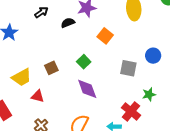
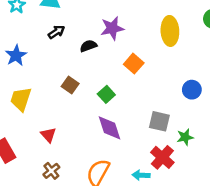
brown square: (51, 68) -> (70, 85), moved, turned -32
gray square: (128, 68) -> (159, 121), moved
yellow trapezoid: (22, 77) -> (21, 99), moved, turned 135
red triangle: (38, 96) -> (48, 135), turned 32

